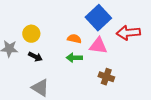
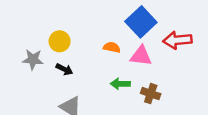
green arrow: (74, 58) -> (120, 84), moved

